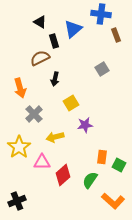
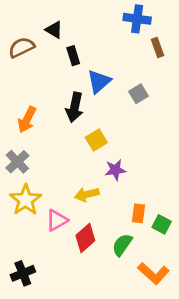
blue triangle: (73, 29) -> (99, 81), moved
brown semicircle: (40, 58) -> (21, 47), moved
black arrow: (55, 79) -> (75, 107), size x1.5
orange arrow: (20, 88) -> (27, 120), turned 42
gray cross: (34, 114) -> (17, 162), moved
yellow arrow: (55, 137) -> (87, 194), moved
pink triangle: (42, 162) -> (57, 220), turned -30

